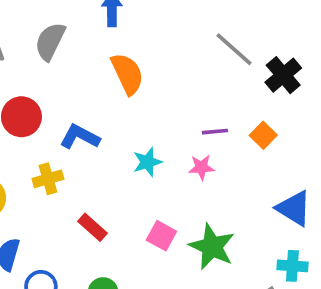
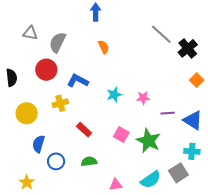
gray semicircle: (50, 41) -> (57, 42), moved
orange semicircle: (127, 74) -> (104, 47), size x0.6
purple line: (215, 132) -> (168, 113), moved
orange square: (263, 135) -> (197, 80), moved

